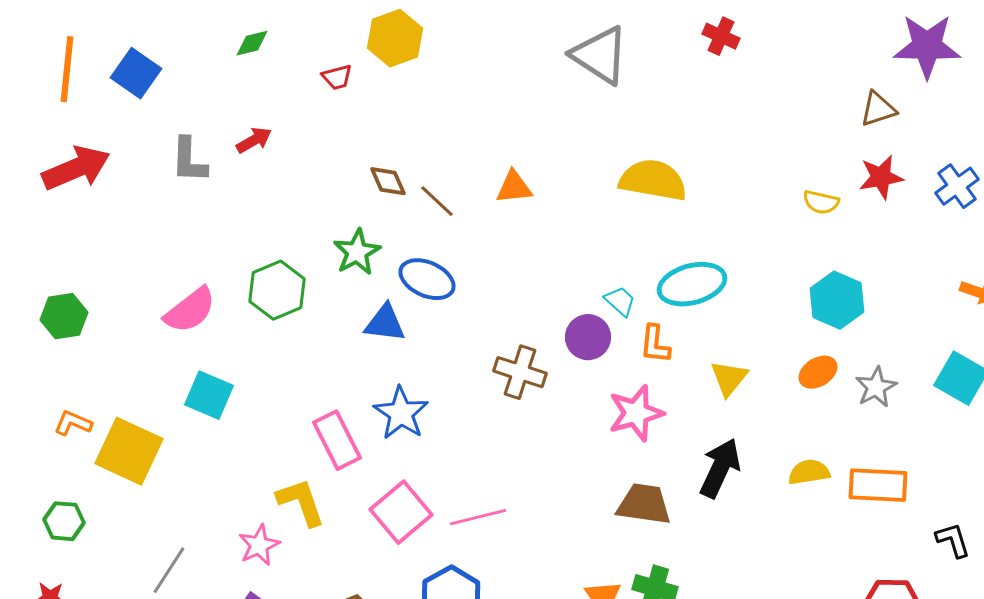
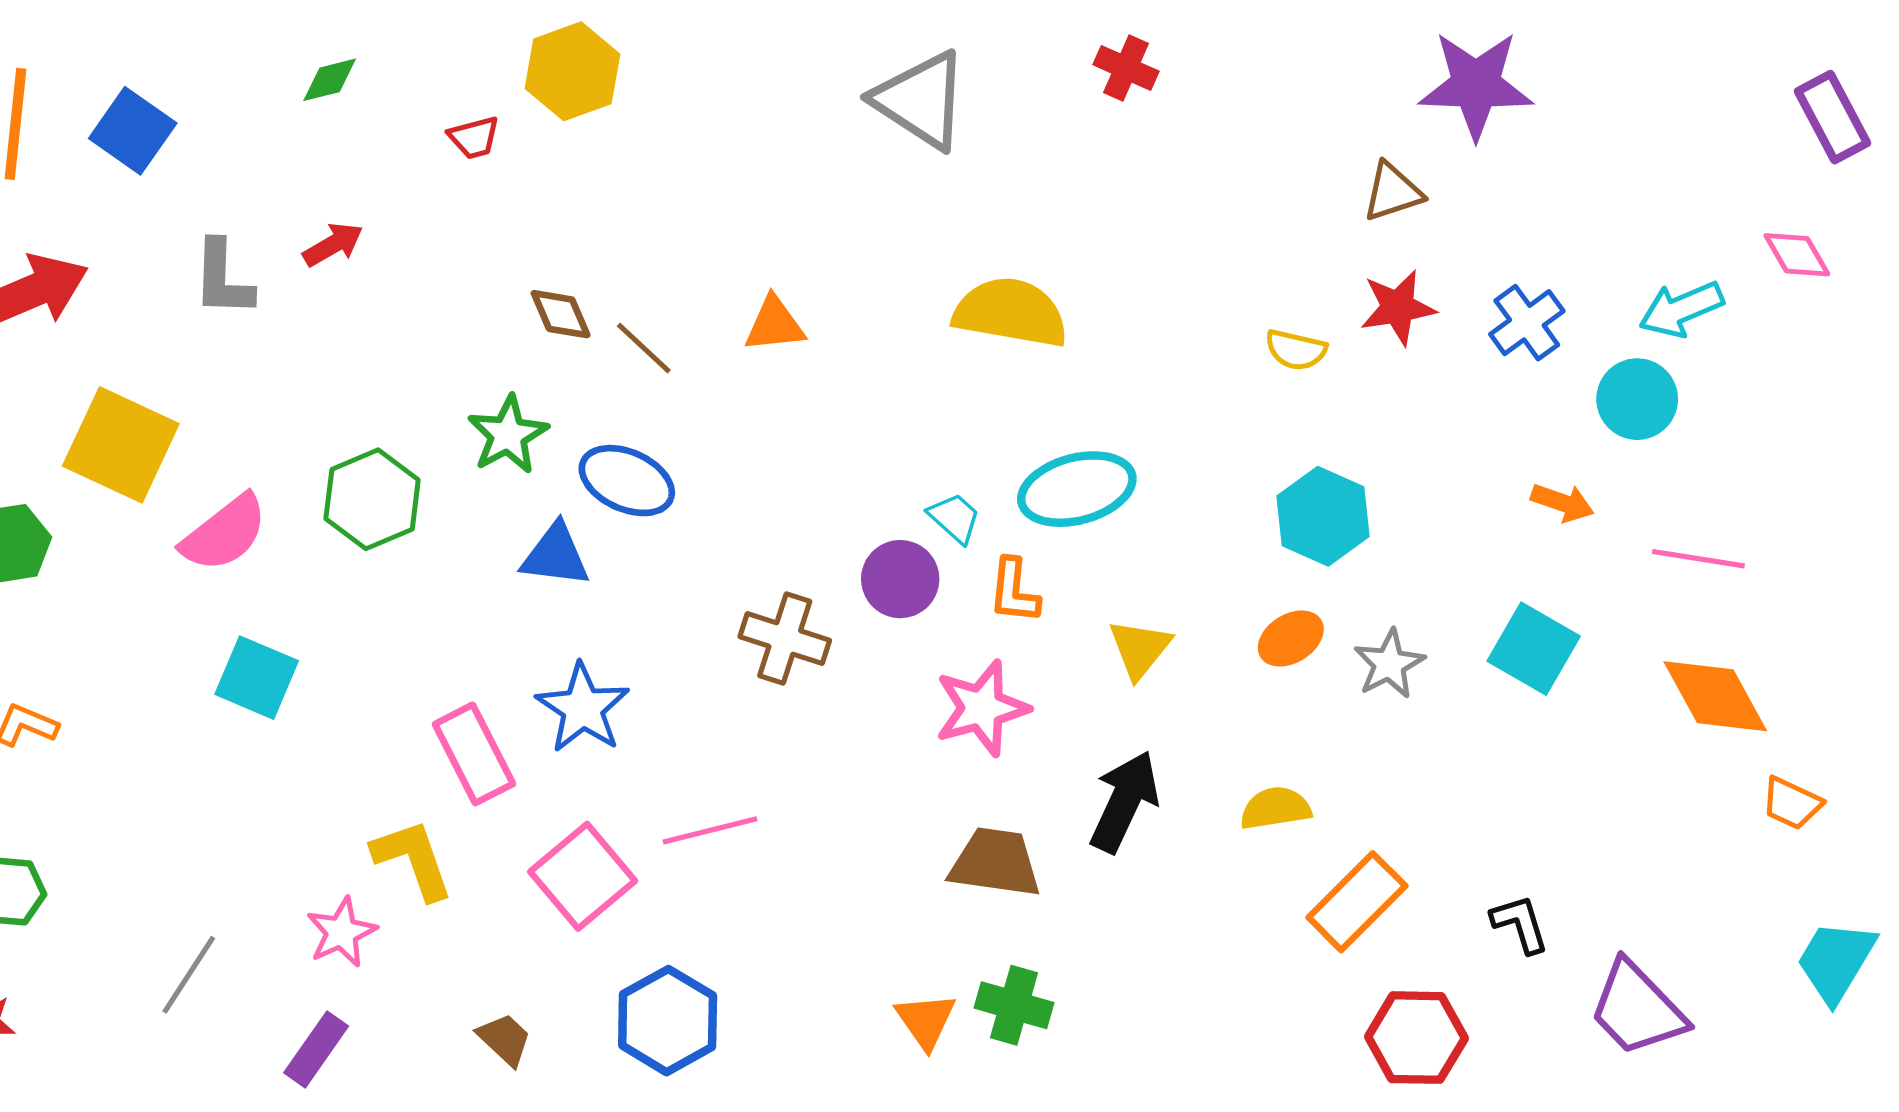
yellow square: (129, 451) -> (121, 445), moved
orange rectangle: (878, 485) -> (1357, 902), moved, turned -48
pink line: (478, 517) -> (710, 830), moved

